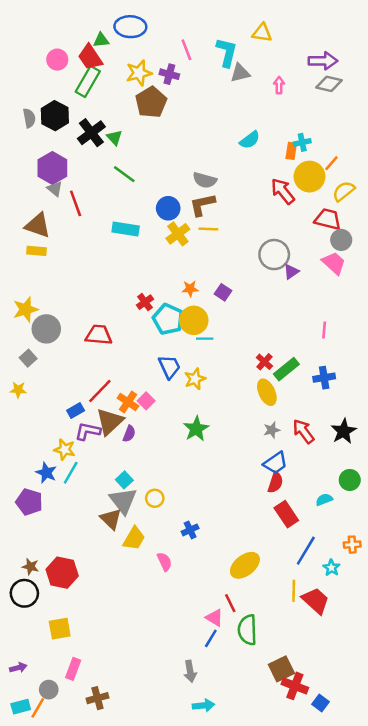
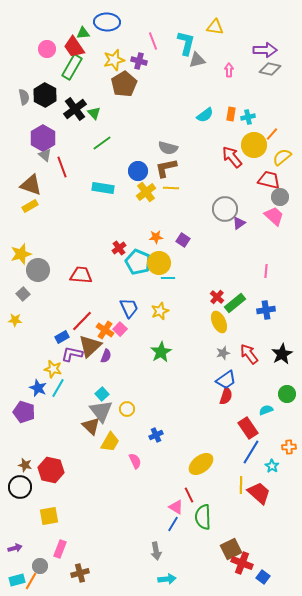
orange rectangle: (291, 151) -> (231, 114), moved
green line: (124, 174) -> (102, 143), turned -72
yellow rectangle: (37, 251) -> (30, 206), turned -35
blue trapezoid: (169, 367) -> (129, 308), moved
red rectangle: (286, 514) -> (248, 428), moved

